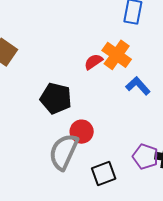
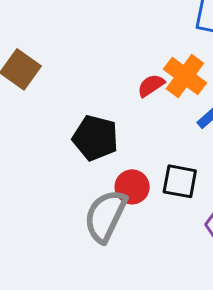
black square: (104, 174) -> (180, 181), moved, turned 30

